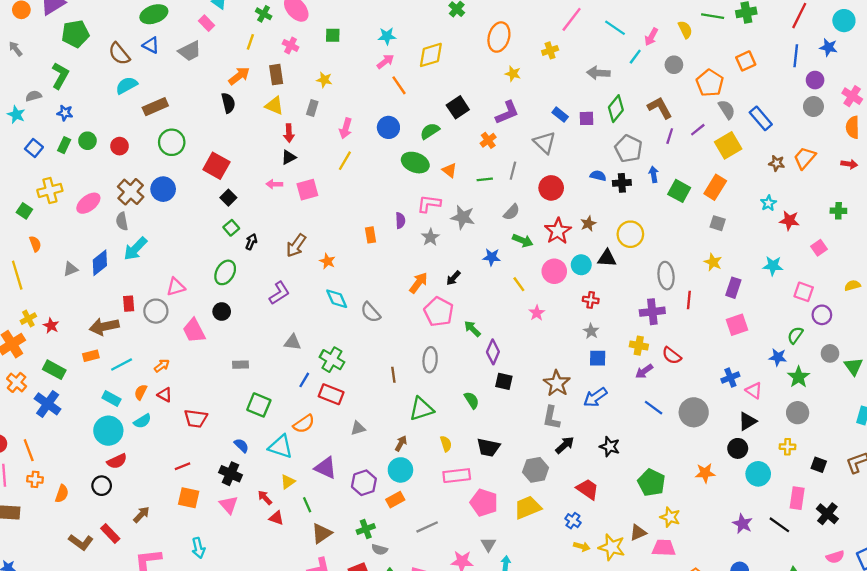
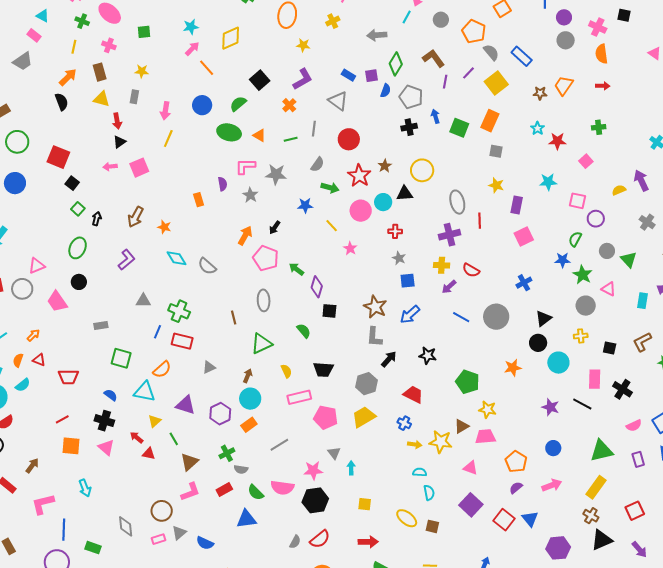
blue semicircle: (598, 176) -> (386, 91), moved, turned 104
pink triangle: (754, 390) -> (609, 289), moved

